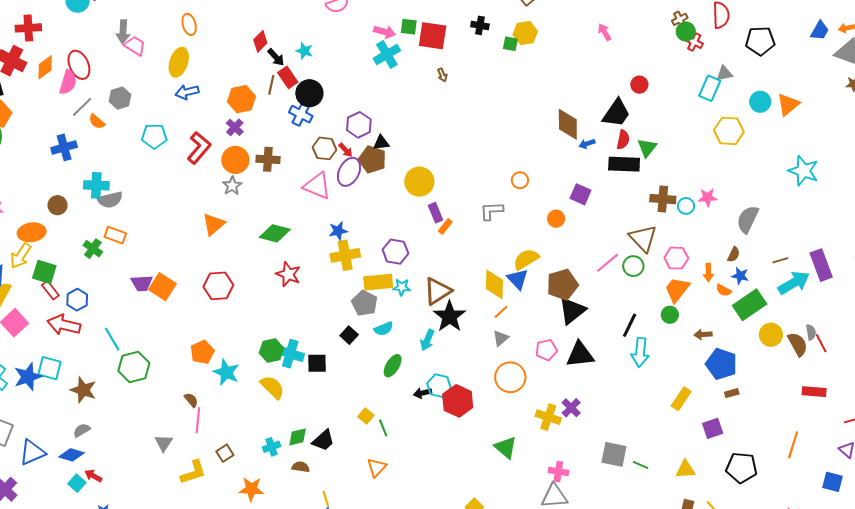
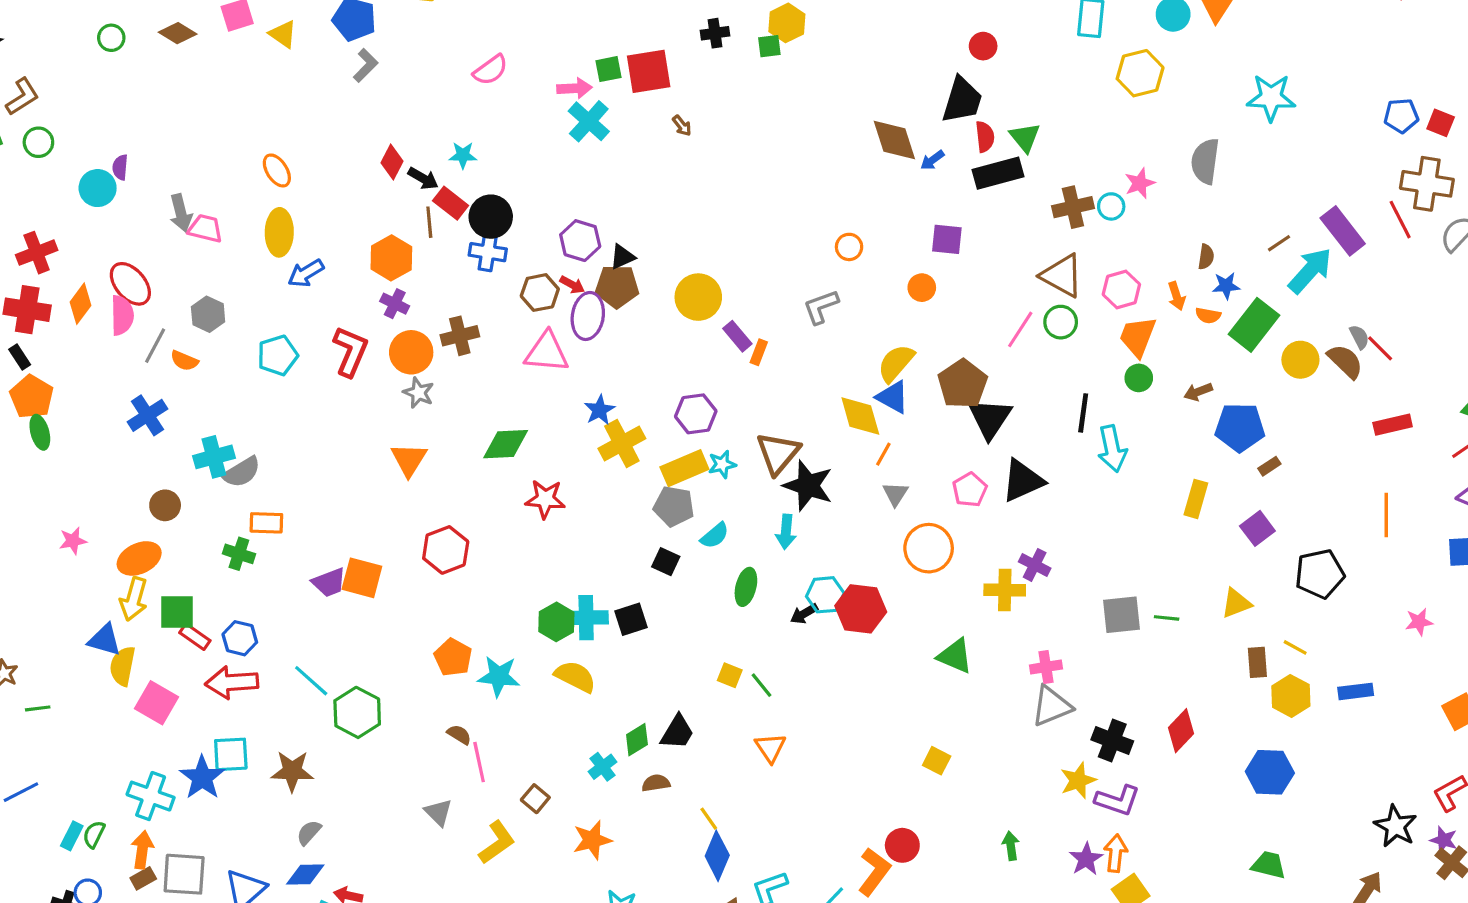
gray semicircle: (748, 219) -> (1205, 161), moved

